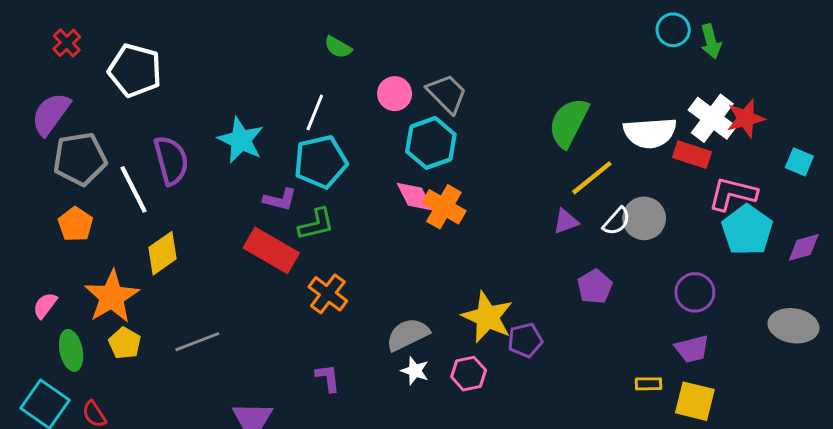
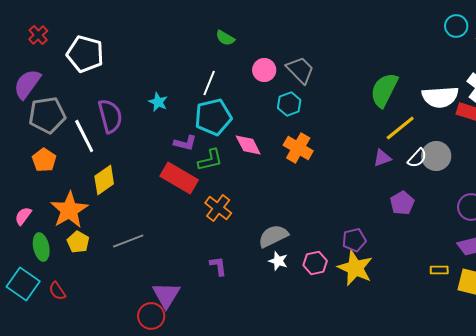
cyan star: (241, 140) -> (158, 102), size x0.6
cyan hexagon: (431, 143) -> (289, 104), size x0.7
pink diamond: (415, 197) -> (248, 145), moved
yellow star: (487, 317) -> (355, 268), moved

